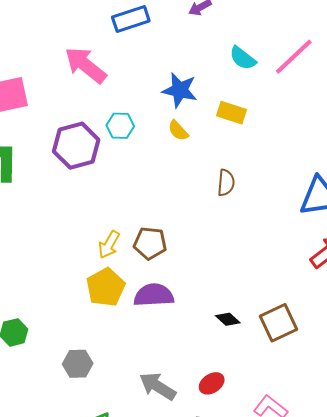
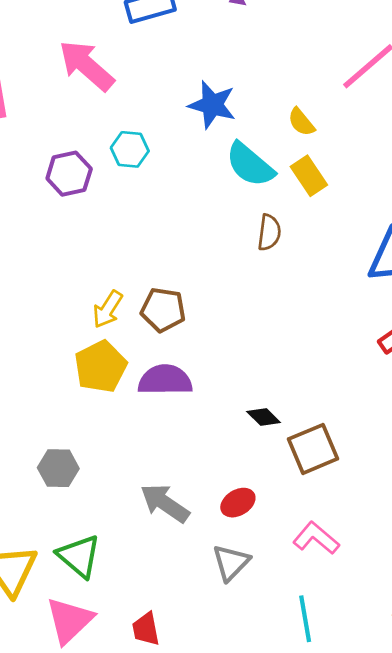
cyan semicircle: (243, 58) -> (250, 165), moved, size x1.4
yellow rectangle: (231, 113) -> (309, 176), moved, turned 36
yellow semicircle: (178, 131) -> (301, 122), moved
purple hexagon: (76, 146) -> (69, 174), size x0.7
brown square: (278, 323) -> (313, 449), moved

